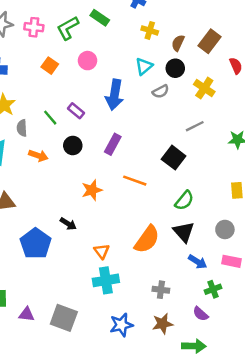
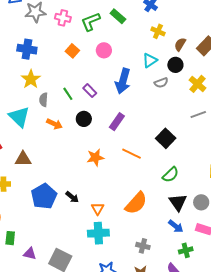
gray line: (195, 126) -> (198, 115), moved
black arrow: (68, 224) -> (72, 197), moved
black triangle: (184, 232) -> (178, 202), moved

